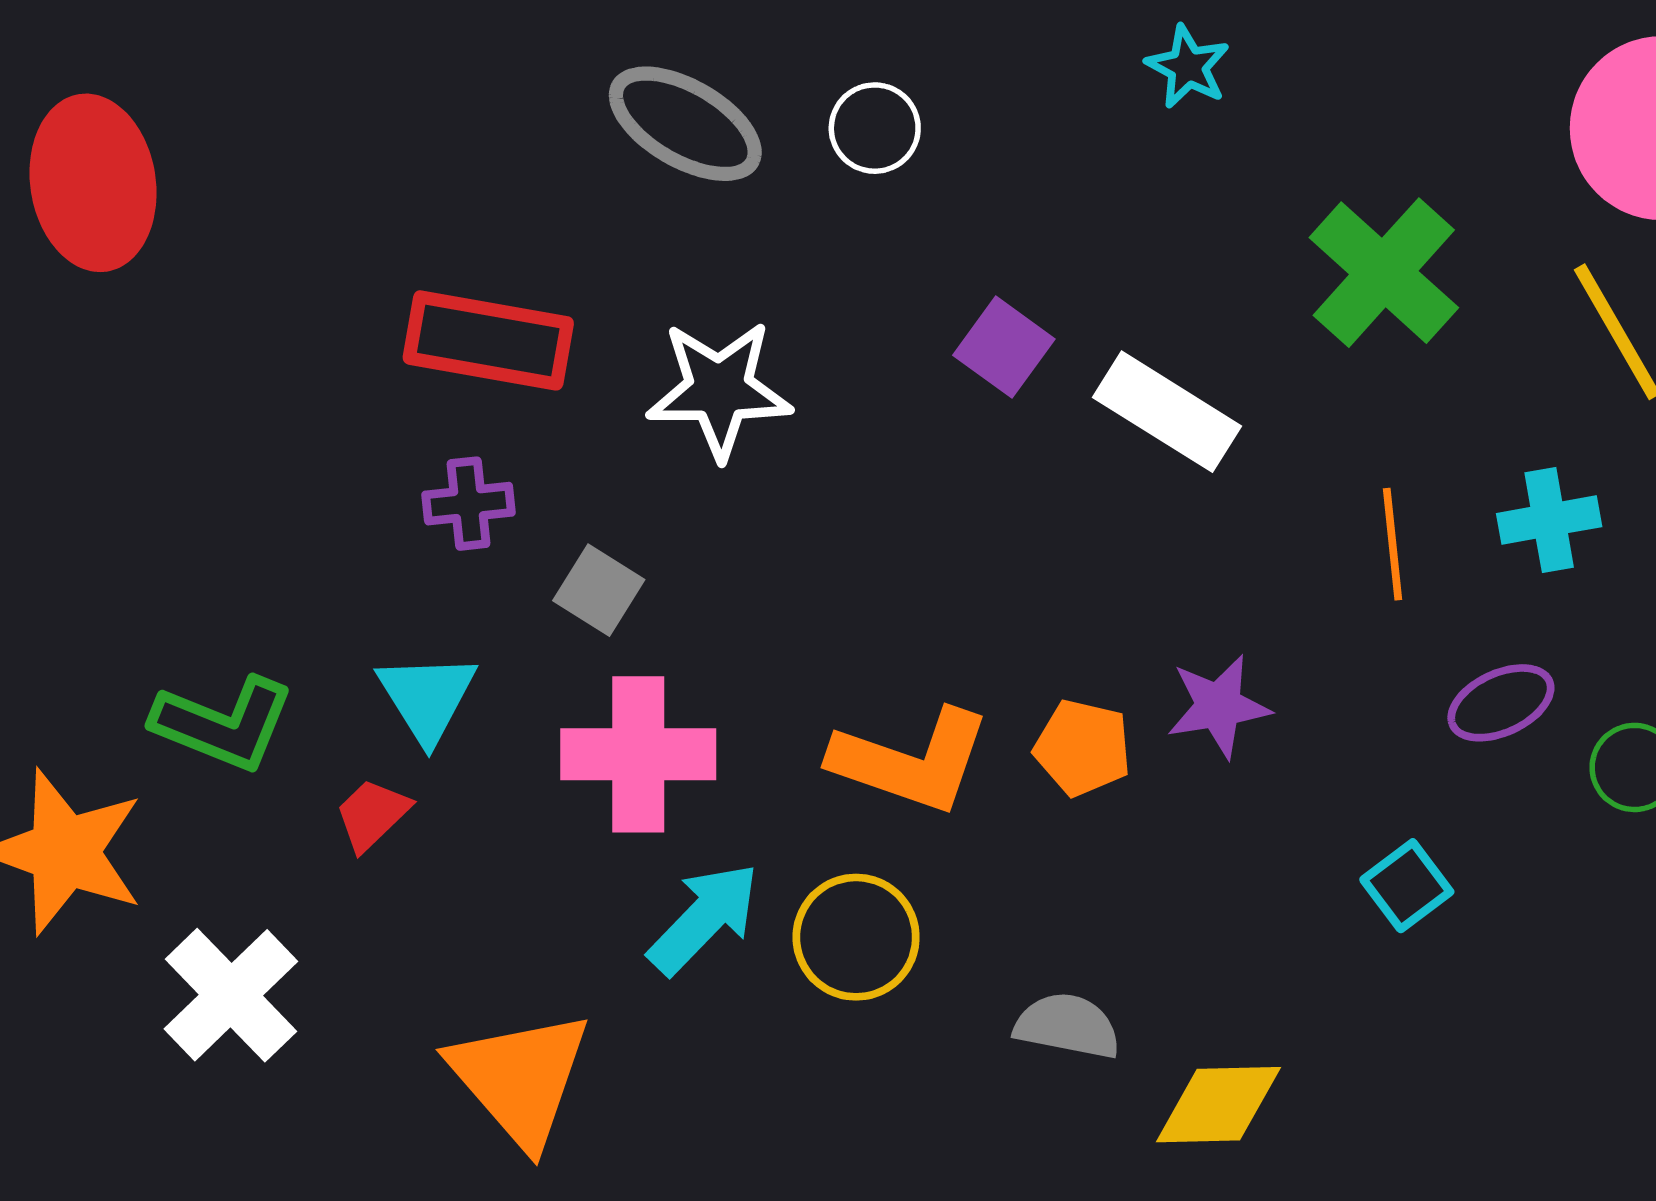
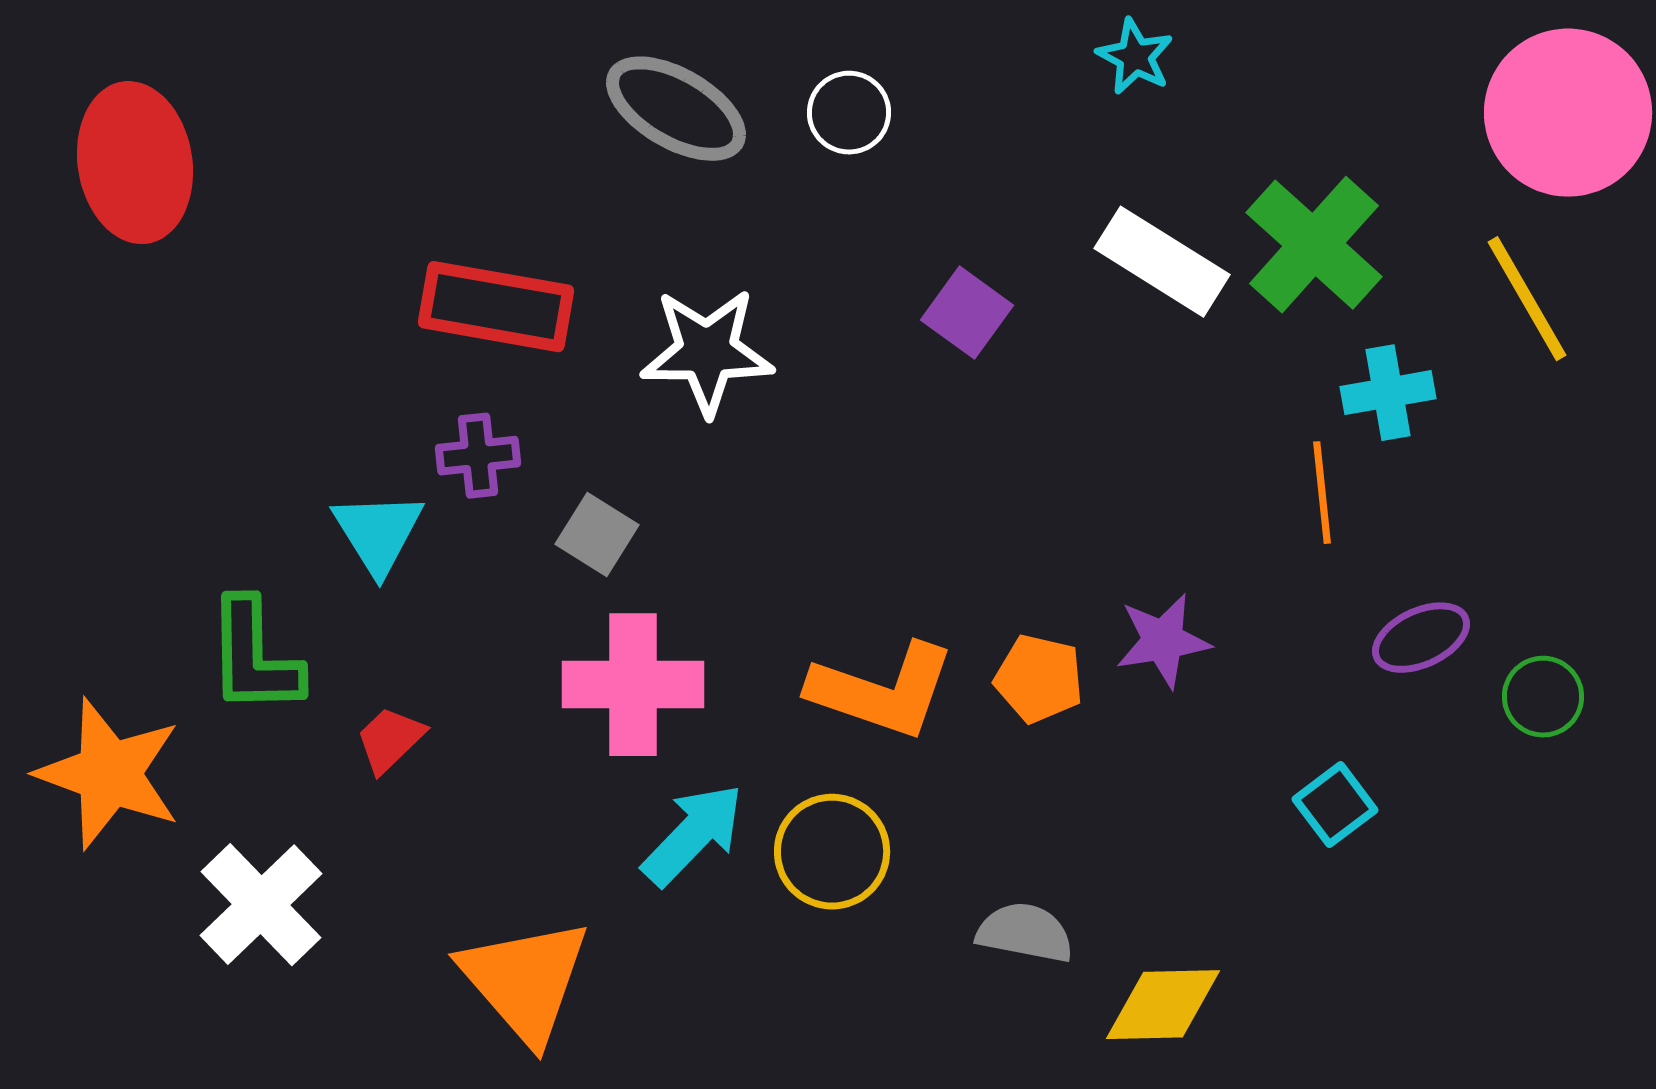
white rectangle: (1167, 412) -> (1162, 262), moved
cyan cross: (1549, 520) -> (1388, 393), moved
cyan triangle: (427, 697) -> (378, 533), moved
green L-shape: (223, 724) -> (254, 657), turned 67

